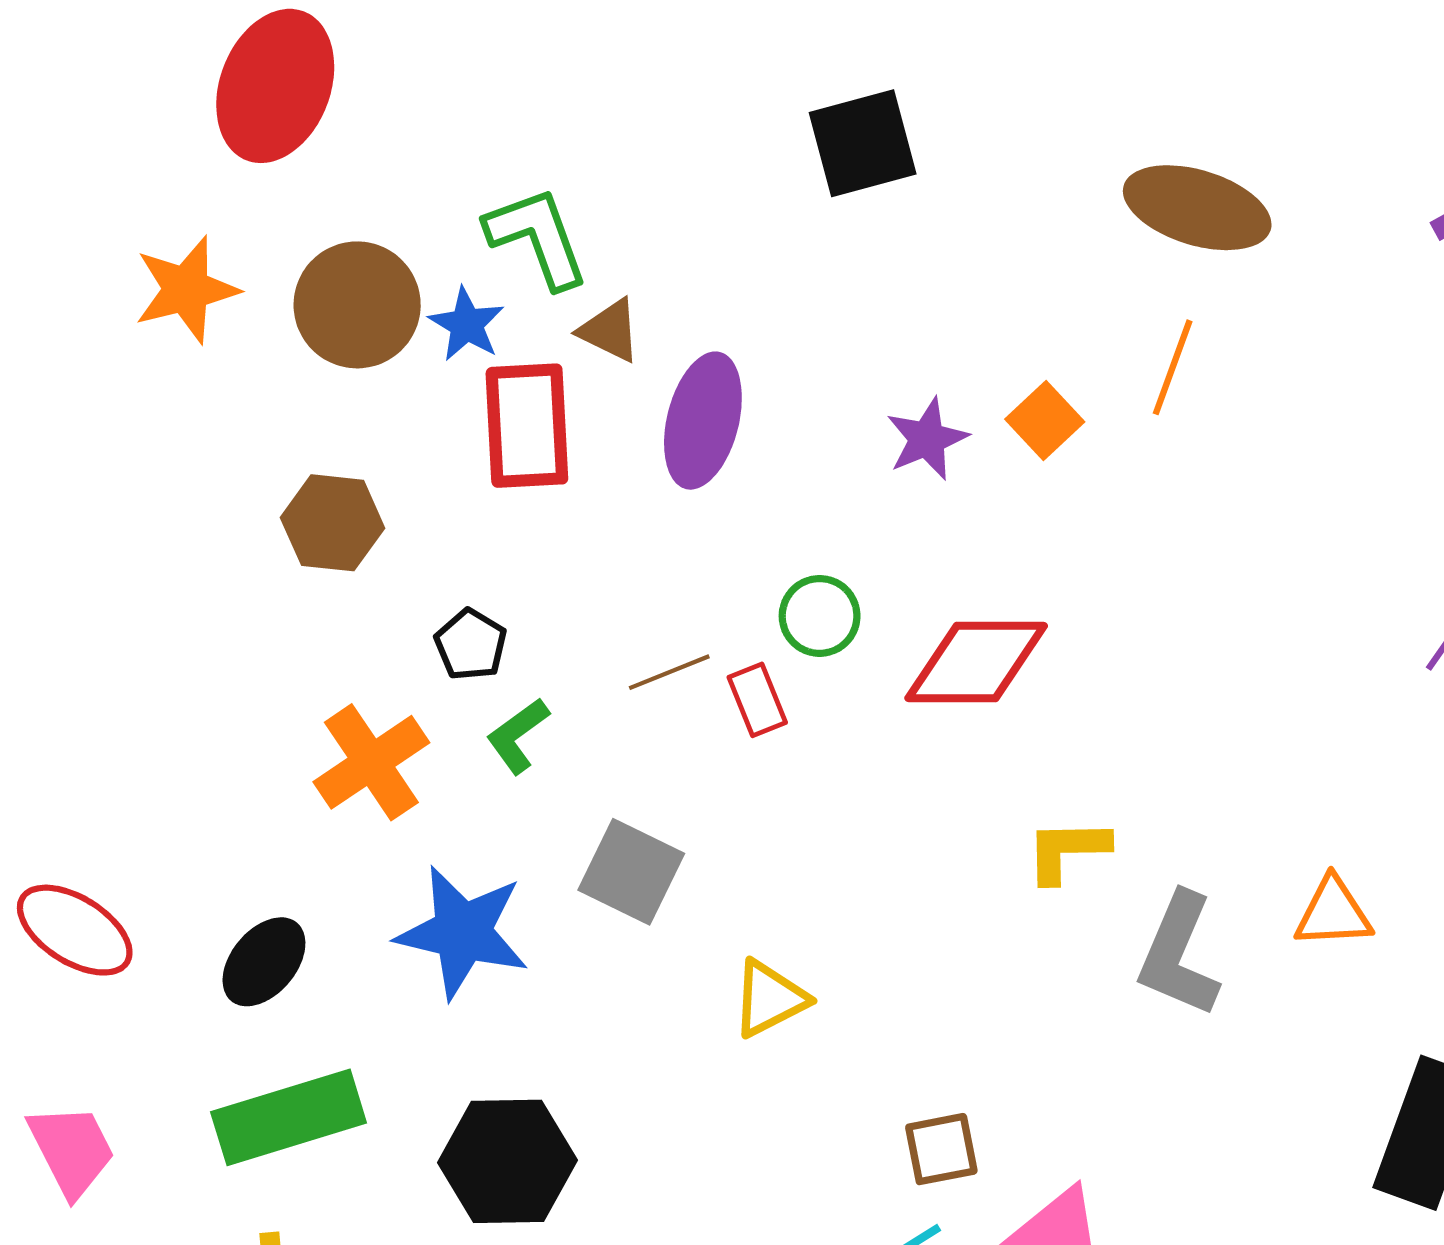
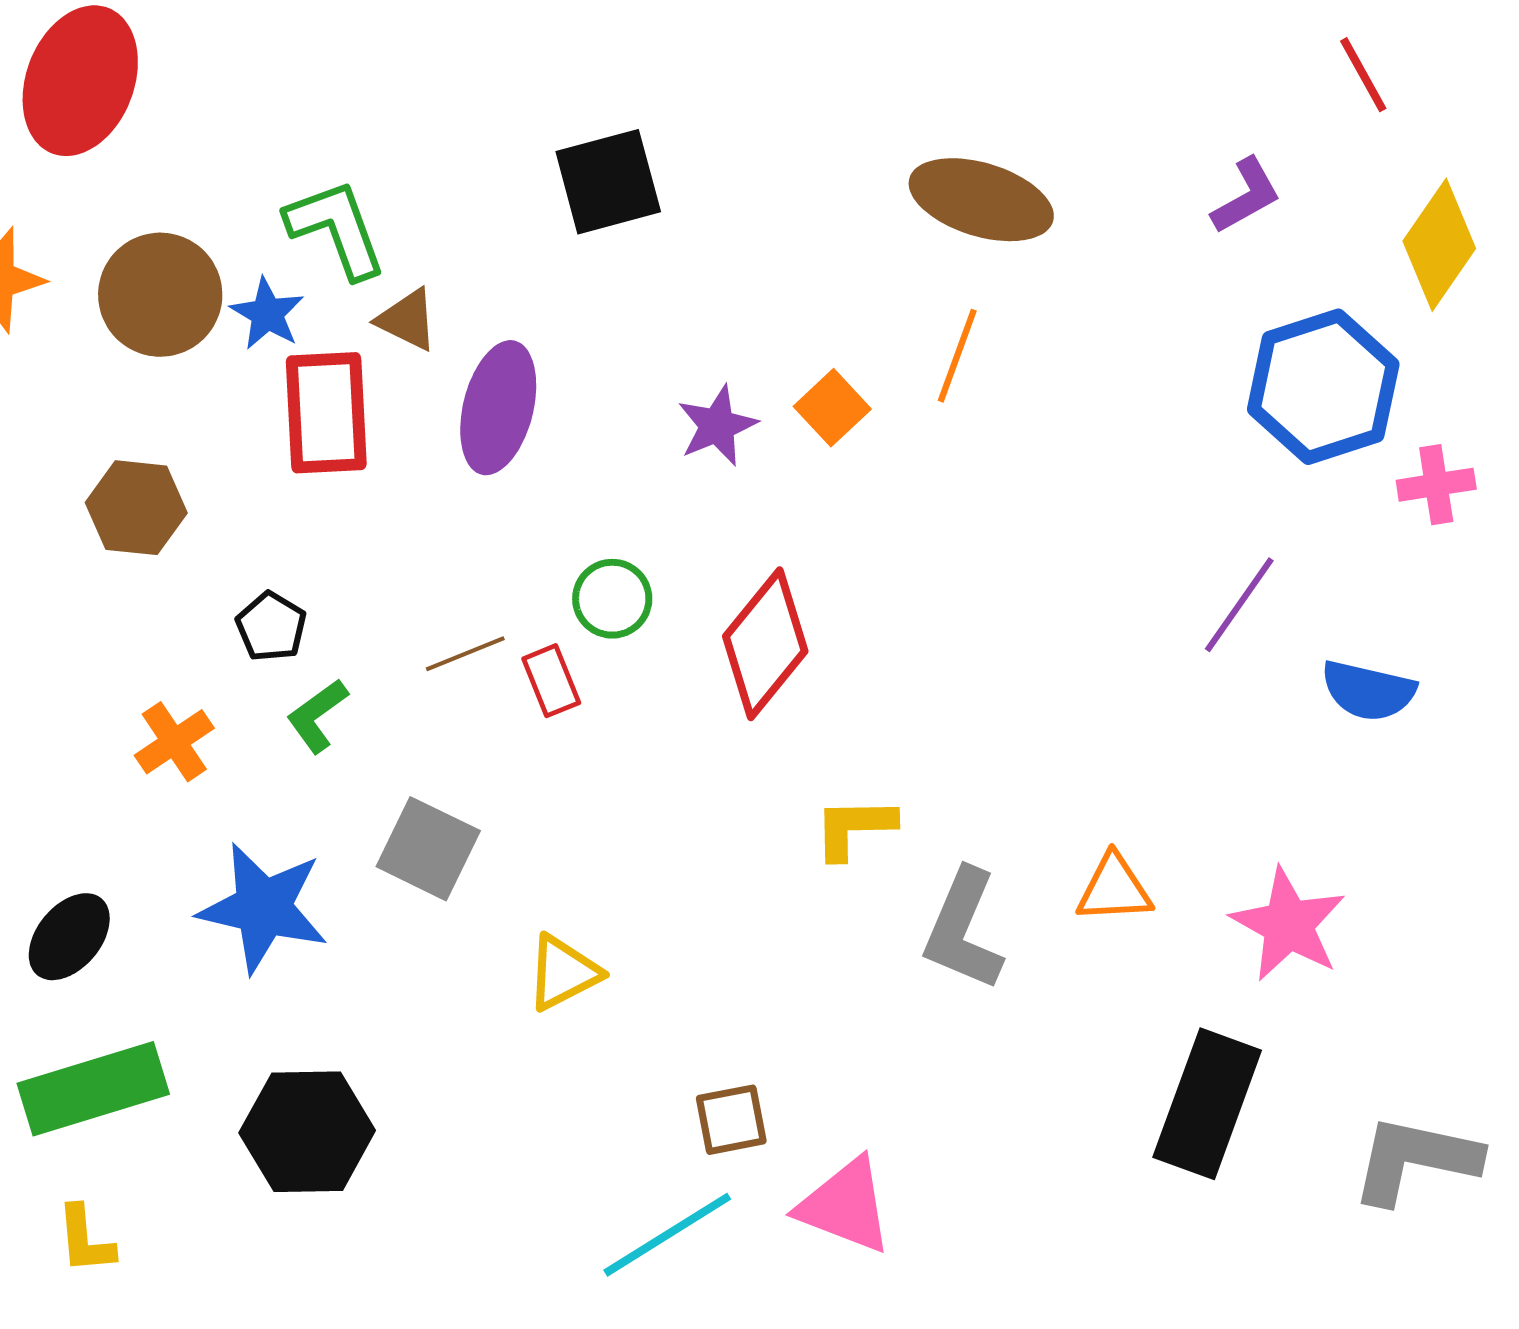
black square: (863, 143) -> (608, 182), moved
red diamond: (976, 662) -> (765, 644), turned -51
orange cross: (371, 762) -> (174, 742), size x0.7

